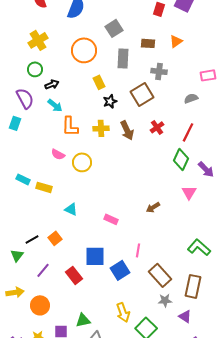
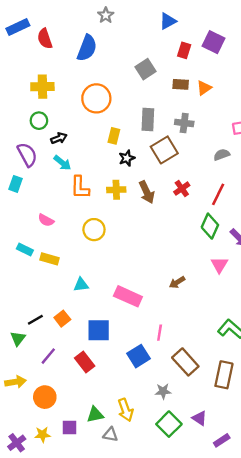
gray square: (114, 28) -> (146, 69), moved
yellow cross: (38, 40) -> (42, 87), turned 30
brown rectangle: (148, 43) -> (181, 84), moved
gray rectangle: (123, 58) -> (148, 119), moved
yellow rectangle: (99, 82) -> (114, 136), turned 40
pink semicircle: (58, 154) -> (46, 220), moved
cyan triangle: (71, 209) -> (81, 285), turned -32
pink rectangle: (111, 219) -> (128, 296), size x1.6
blue square: (95, 256) -> (99, 330), moved
gray star: (165, 300) -> (163, 391), moved
yellow arrow: (123, 312) -> (126, 410), moved
purple triangle: (185, 316) -> (199, 418), moved

